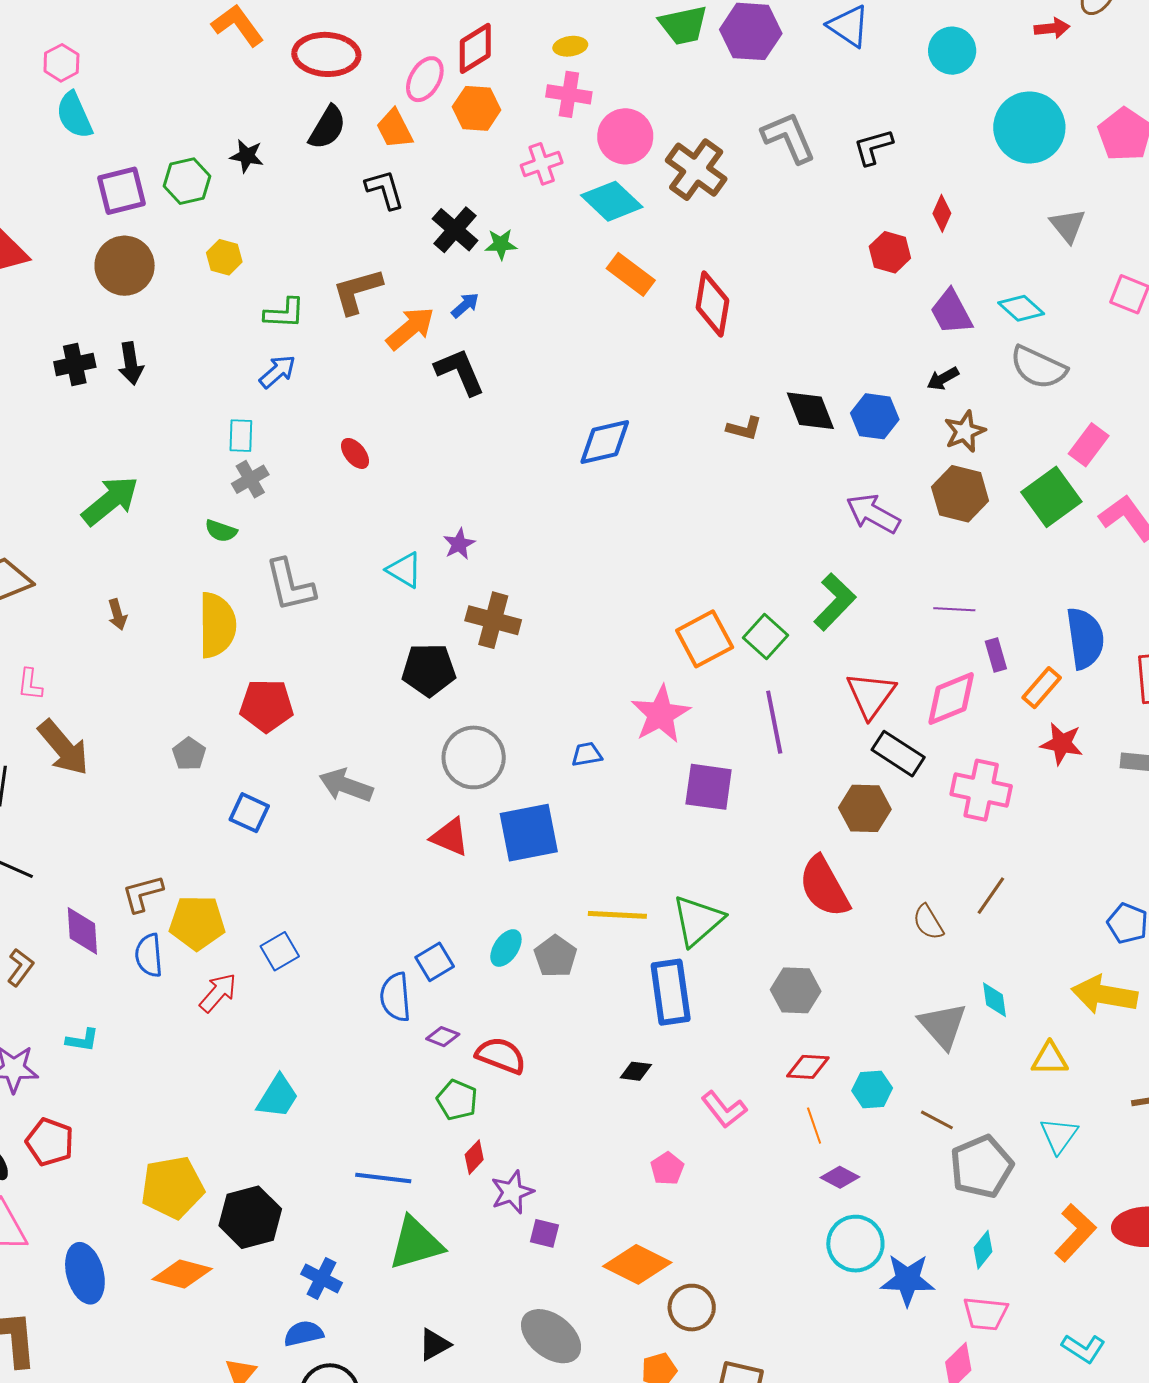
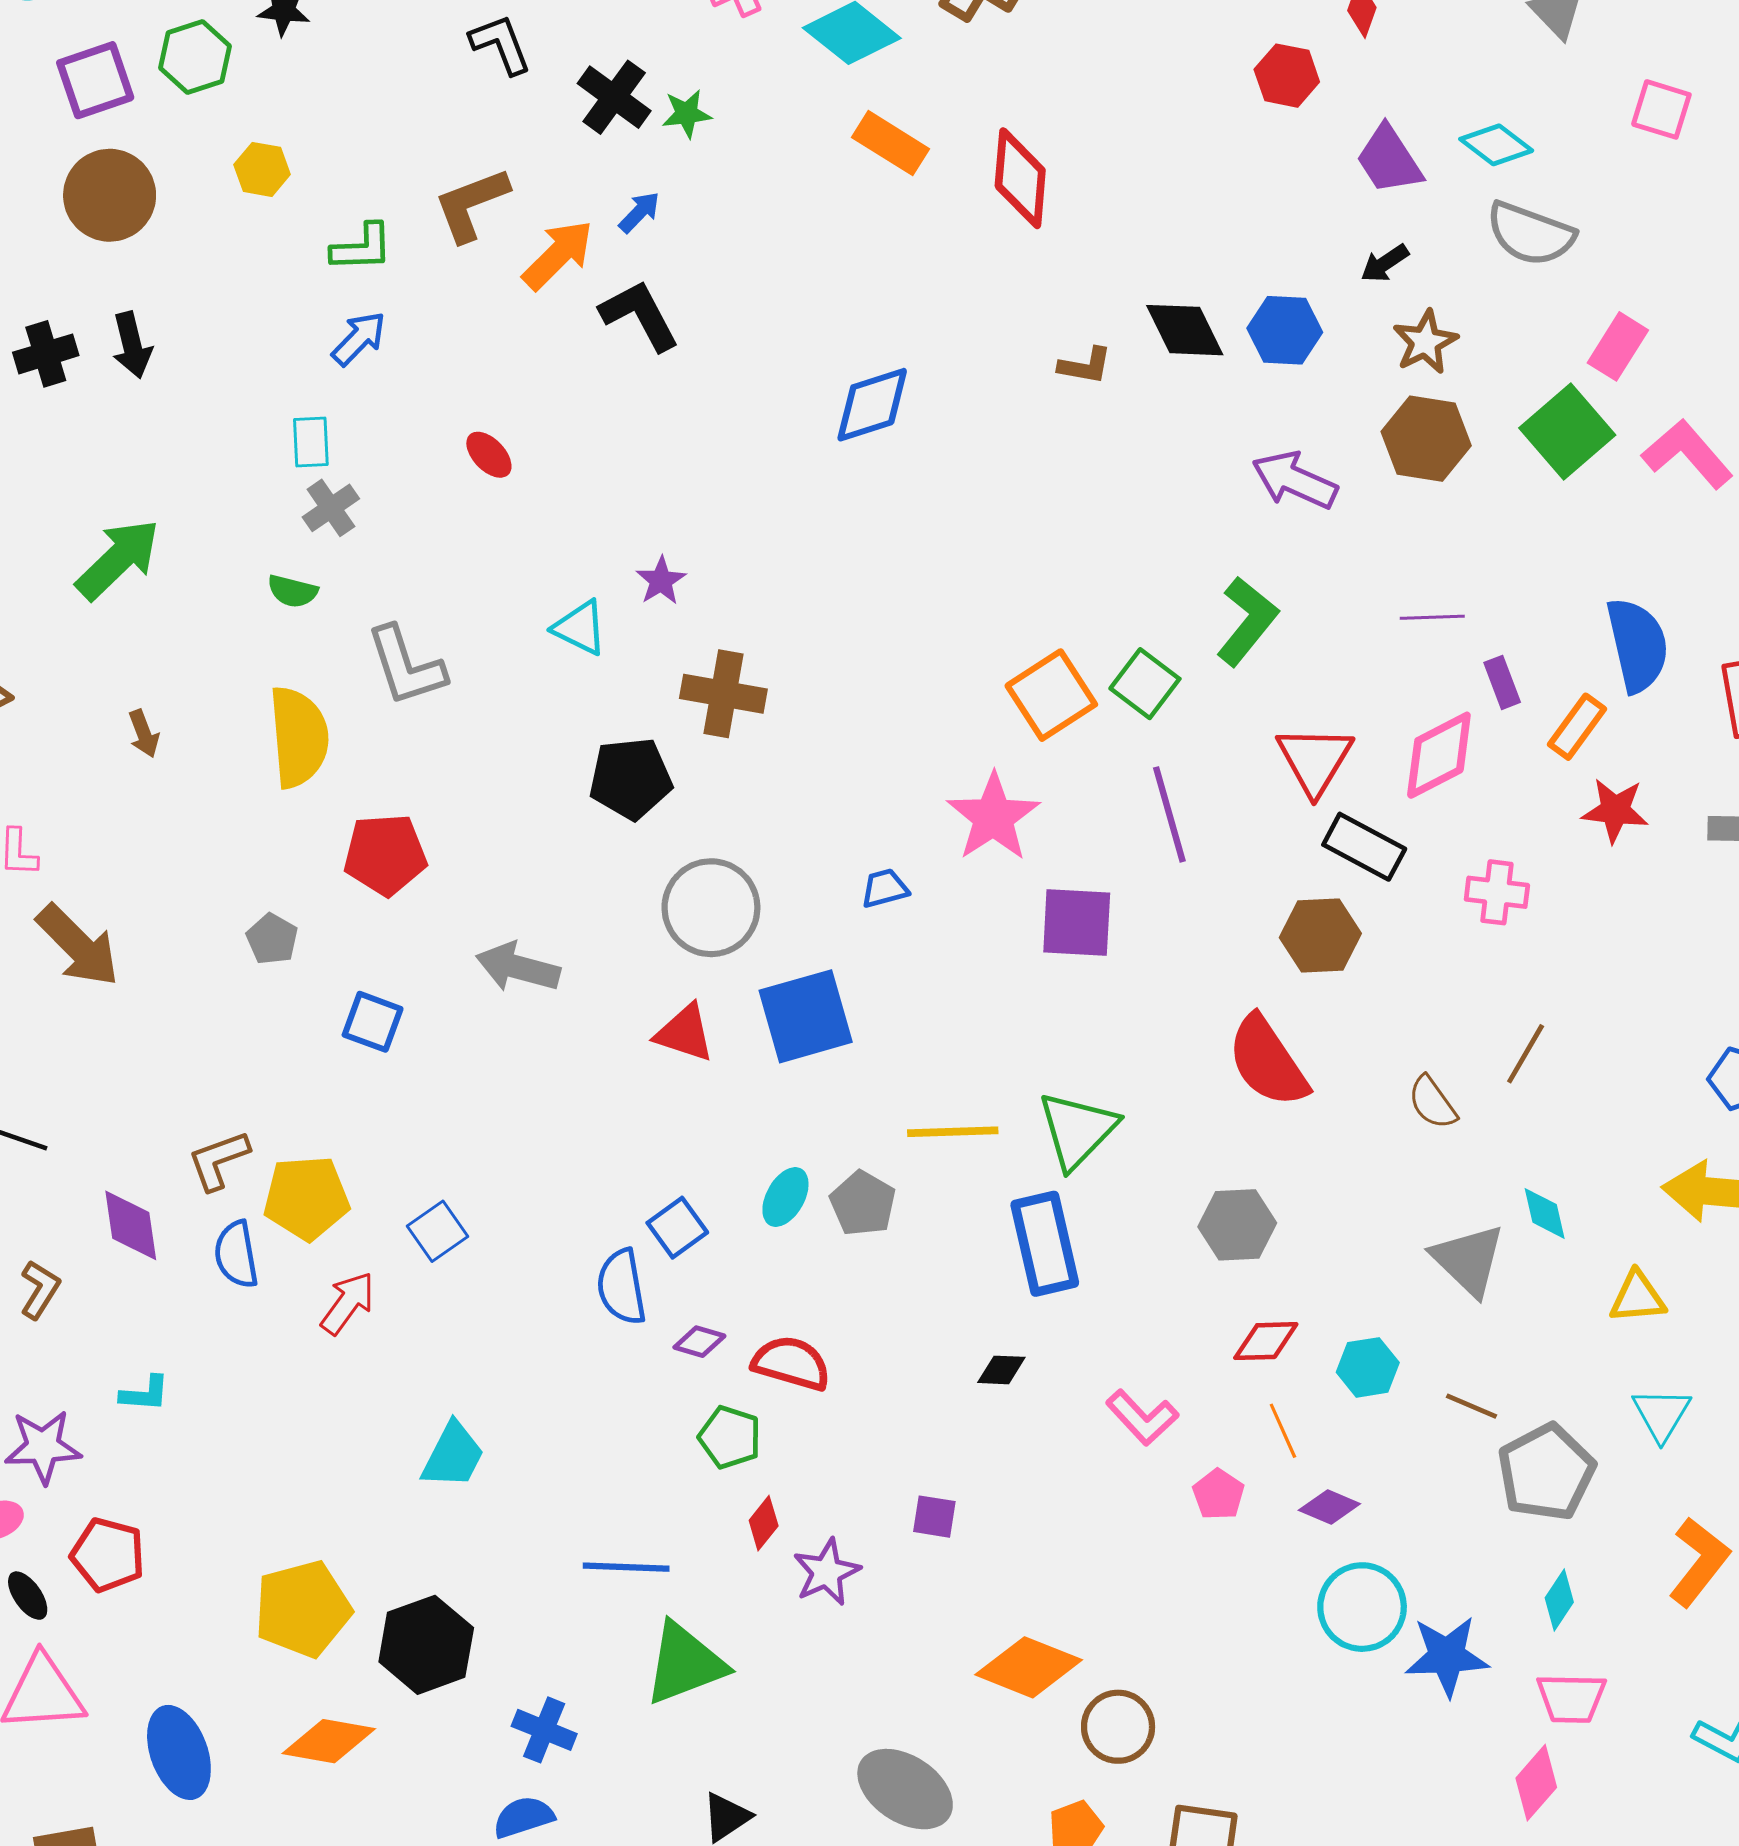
pink cross: (981, 790) -> (1497, 892), size x0.7
pink pentagon: (667, 1169) -> (1218, 1494), moved
purple square: (544, 1233) -> (934, 1517), moved

